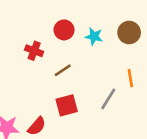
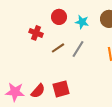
gray line: (108, 99) -> (78, 49), moved
red square: (67, 105) -> (61, 89), moved

